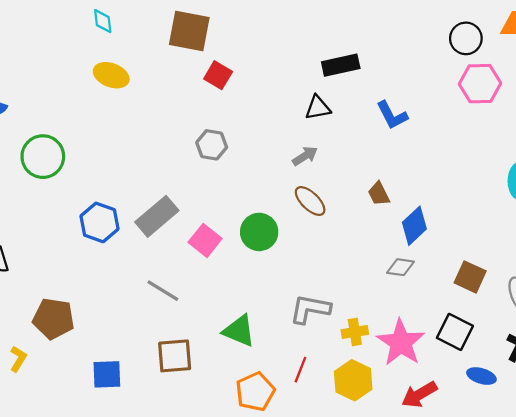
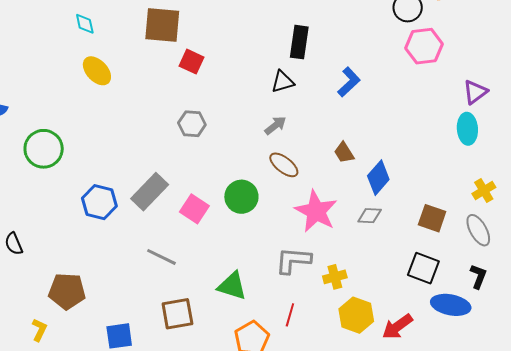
black rectangle: (341, 65) -> (299, 42), turned -64
yellow ellipse: (111, 75) -> (97, 71), turned 32
blue L-shape: (392, 115) -> (349, 82), turned -100
pink star: (401, 343) -> (316, 211), moved
blue ellipse: (481, 376) -> (451, 305), size x1.5
yellow hexagon: (353, 380) -> (356, 315), moved

